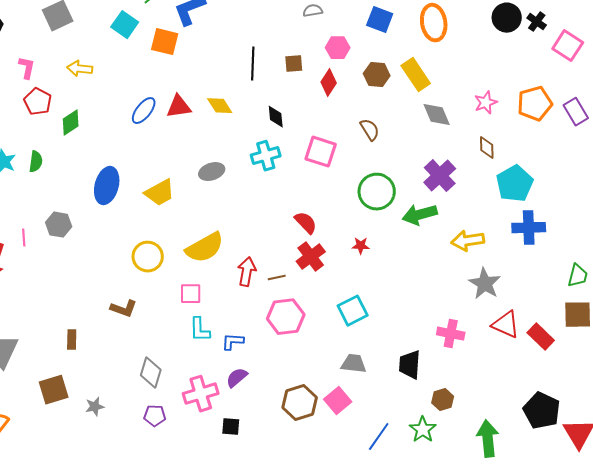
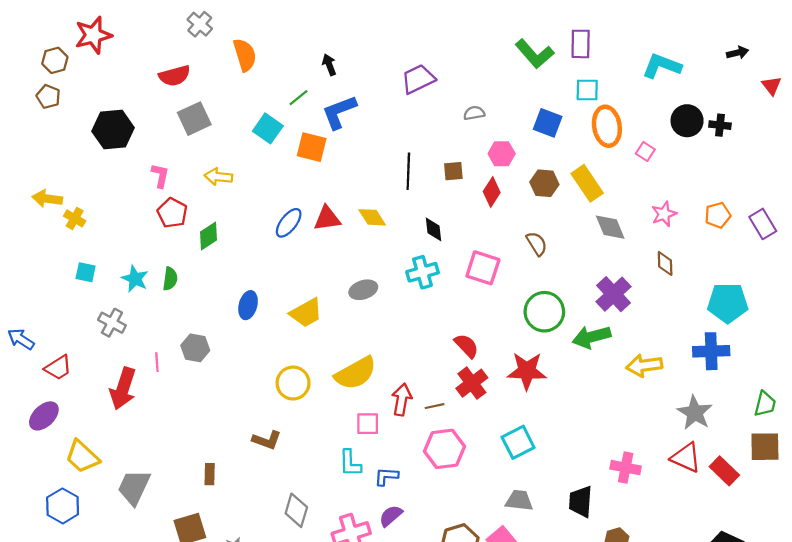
black cross: (537, 22) -> (720, 125), turned -30
pink square: (568, 46) -> (645, 151), moved, size x0.6
orange pentagon: (535, 104) -> (718, 215), size x0.7
cyan pentagon: (515, 184) -> (728, 303), moved, turned 30
blue ellipse: (107, 186) -> (248, 305), size x0.7
red star: (361, 246) -> (527, 371), size x2.0
gray star: (485, 284) -> (695, 413), moved
pink square: (191, 294) -> (368, 424), moved

